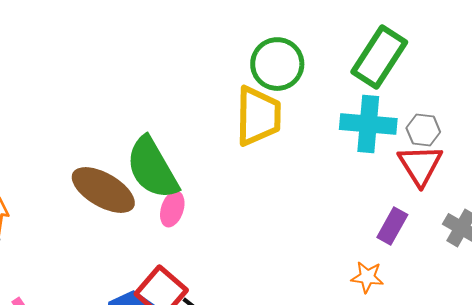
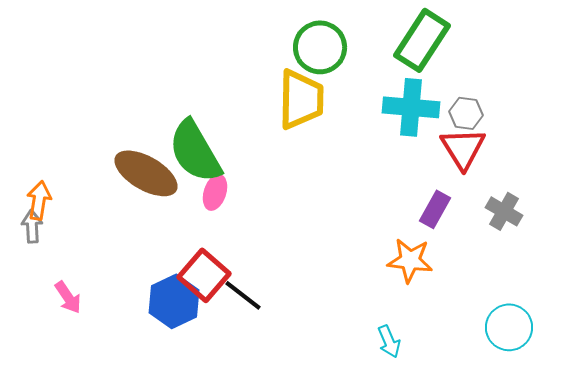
orange star: (367, 277) -> (410, 260), size x1.4

